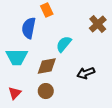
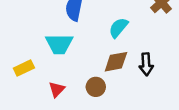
brown diamond: (47, 66) -> (116, 62), moved
black arrow: (86, 73) -> (146, 64), turned -72

